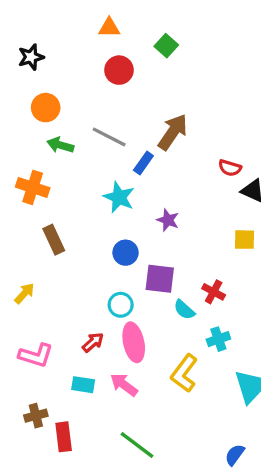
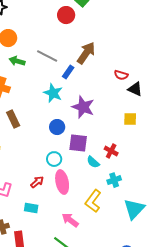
red circle: (119, 70) -> (66, 15), moved
purple star: (168, 220) -> (83, 107), size x1.6
pink arrow: (124, 385) -> (70, 220), moved

